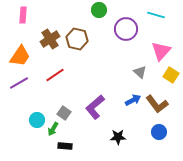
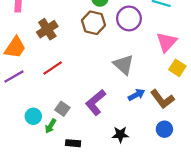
brown hexagon: (77, 39) -> (93, 23), moved
gray triangle: (140, 72) -> (124, 65), moved, size x1.5
black rectangle: (65, 146) -> (73, 143), moved

